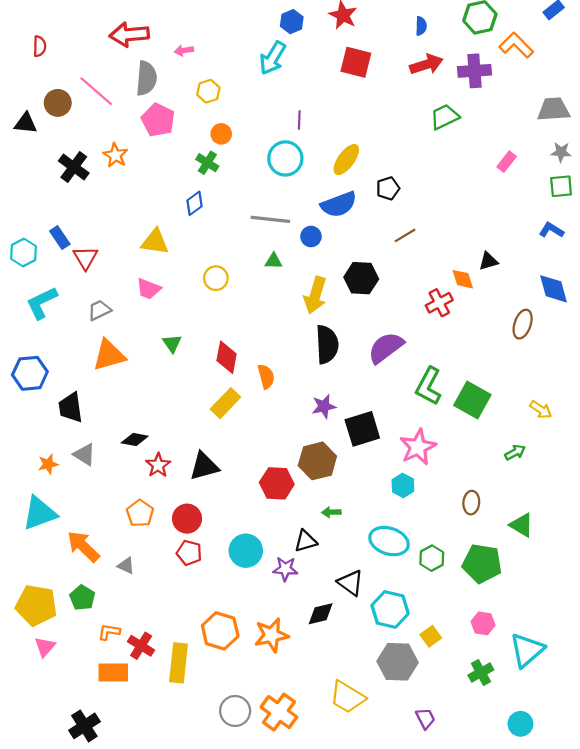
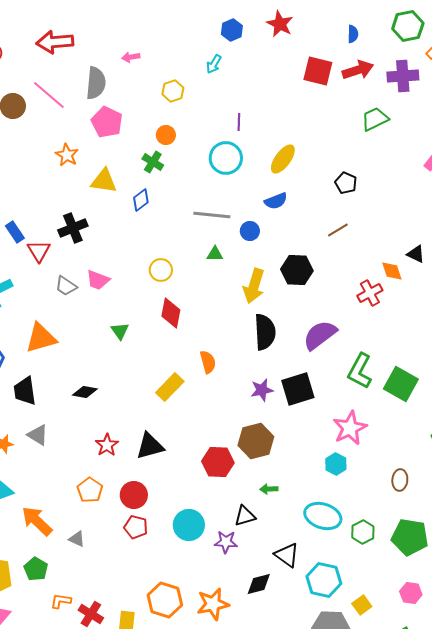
red arrow: (129, 34) -> (55, 42), moved
cyan arrow: (273, 58) -> (214, 64), size x0.6
red square: (356, 62) -> (318, 71), moved
yellow hexagon: (208, 91) -> (173, 91), moved
black cross: (74, 167) -> (73, 228), moved, turned 32
black pentagon: (388, 188) -> (346, 183), moved, turned -30
blue semicircle: (339, 204) -> (276, 201), size x0.7
yellow triangle: (155, 242) -> (104, 181), moved
black triangle: (488, 261) -> (416, 254), turned 42
gray trapezoid: (99, 310) -> (66, 286), moved, turned -120
orange triangle: (109, 355) -> (41, 338), moved
red diamond: (227, 357) -> (171, 313), moved
black square: (362, 429) -> (298, 389), moved
black diamond: (135, 440) -> (85, 392), moved

